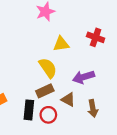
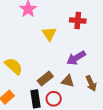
yellow triangle: (61, 44) -> (49, 34), turned -42
yellow semicircle: (48, 68) -> (14, 66), moved

